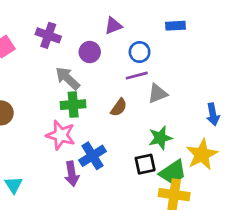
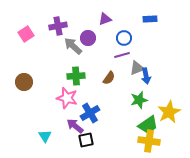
purple cross: (48, 35) -> (58, 26), turned -30
gray arrow: (68, 78) -> (73, 46), moved
blue arrow: (213, 114) -> (146, 76), moved
black square: (145, 164) -> (86, 140), moved
purple arrow: (72, 174) -> (75, 126), turned 138
cyan triangle: (14, 185) -> (45, 136), moved

